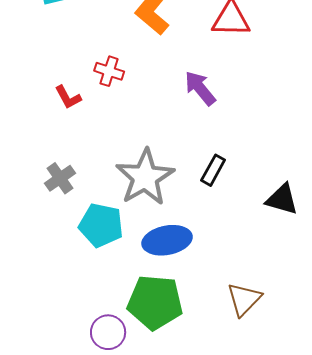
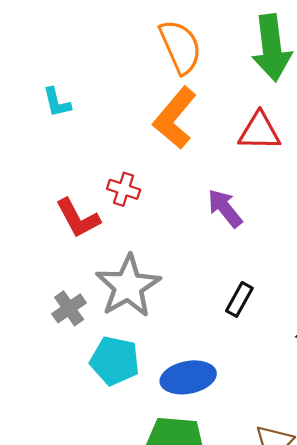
red L-shape: (68, 97) -> (78, 218), size x1.5
gray star: (145, 177) -> (128, 286), moved

